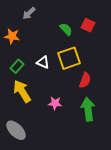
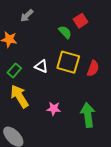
red square: (88, 25) -> (81, 21), moved, turned 32
yellow square: (69, 58) -> (68, 62), turned 35
red semicircle: (85, 80) -> (93, 68), moved

